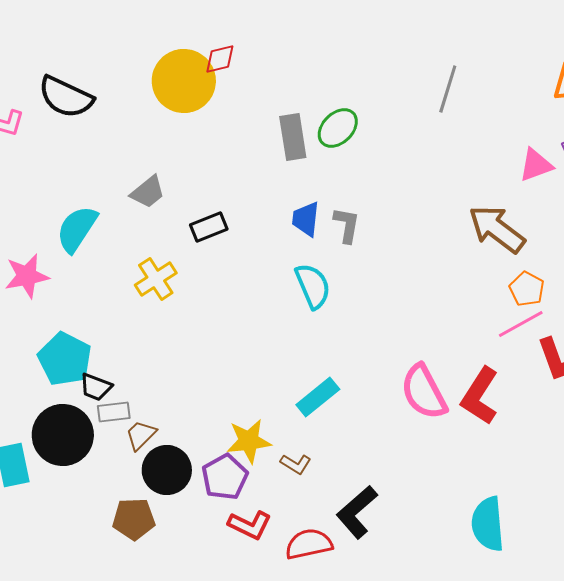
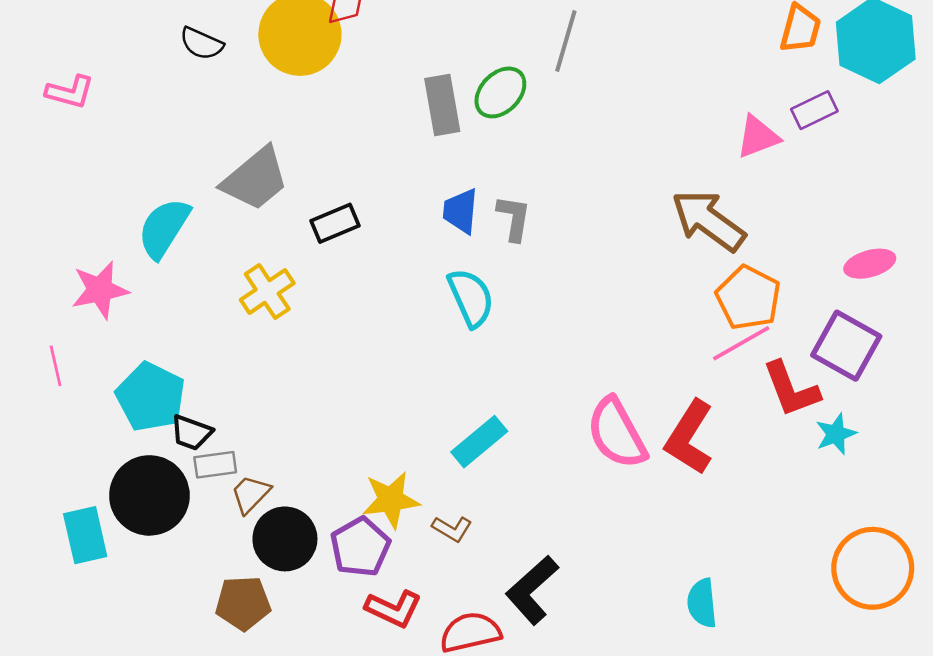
gray line: (448, 89) -> (566, 41), moved
black semicircle: (66, 97) -> (202, 43), moved, size x0.6
gray trapezoid: (148, 192) -> (255, 179), size x1.5
orange pentagon: (527, 289) -> (748, 298), size x1.4
cyan semicircle: (488, 524) -> (702, 603), size x0.7

